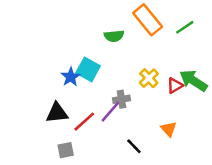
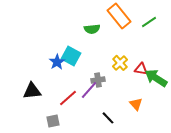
green arrow: (193, 81) -> (156, 78), moved
red triangle: (175, 86) -> (141, 69), turned 40
black triangle: (57, 113) -> (32, 91), moved

